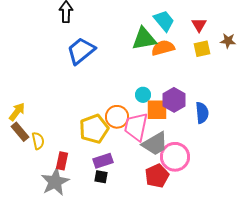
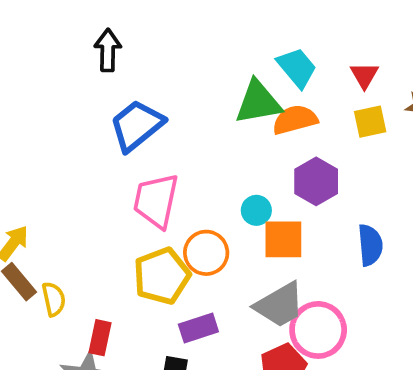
purple hexagon: (174, 100) -> (316, 181), moved
pink trapezoid: (136, 127) -> (156, 201), moved
purple rectangle: (103, 161) -> (198, 328), moved

